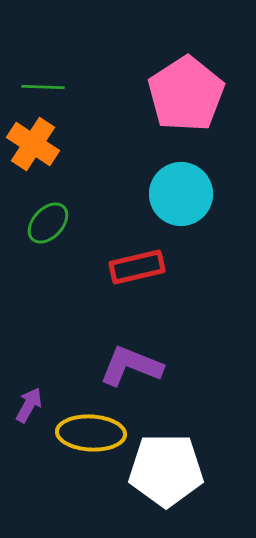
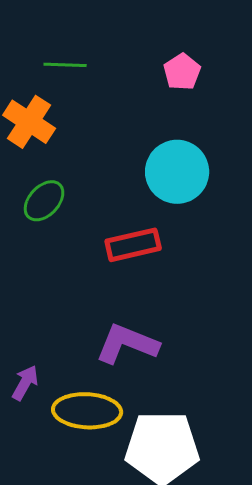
green line: (43, 87) -> (65, 65), moved
pink pentagon: (186, 94) -> (182, 72), size x0.5

